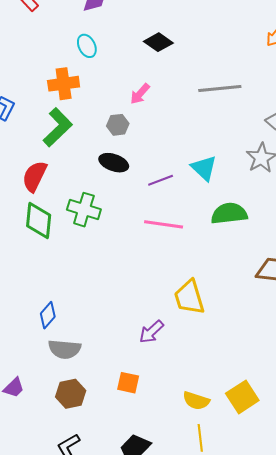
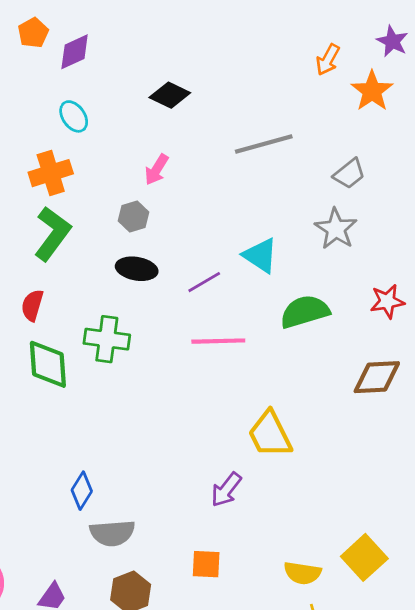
red semicircle: (35, 176) -> (32, 305), size x0.7

